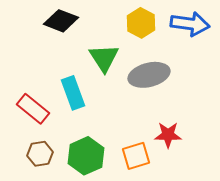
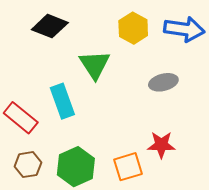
gray ellipse: (149, 75) -> (163, 82), moved, size x0.7

